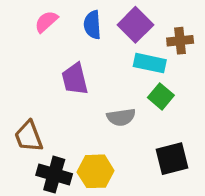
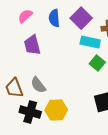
purple trapezoid: (75, 79) -> (32, 45), moved
gray semicircle: (121, 117) -> (38, 85), moved, turned 60

